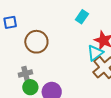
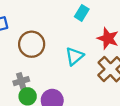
cyan triangle: (95, 53) -> (74, 56), moved

